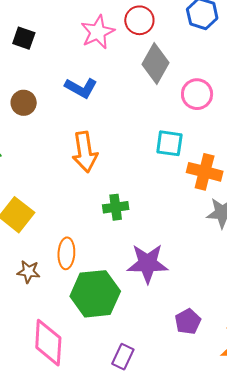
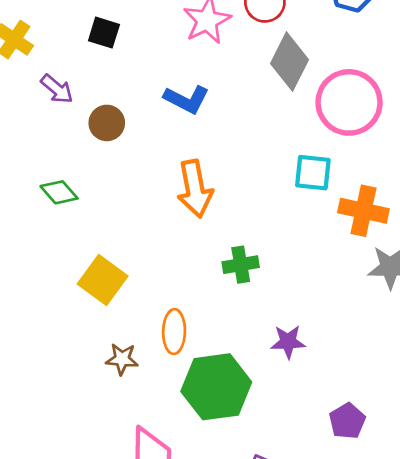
pink circle: (197, 94) -> (349, 102), size x1.5
purple star: (148, 263) -> (288, 342), size x0.6

